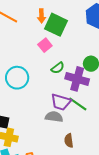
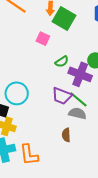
pink square: (45, 45) -> (43, 39), moved, turned -32
cyan circle: (17, 78) -> (17, 93), moved
gray semicircle: (54, 117) -> (77, 113), moved

